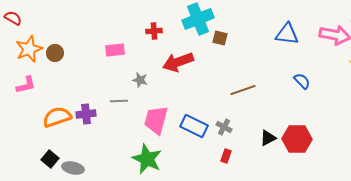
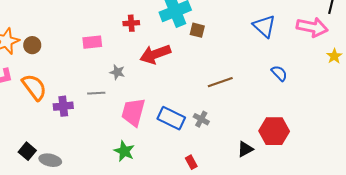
blue triangle: (287, 34) -> (264, 26), turned 35
orange semicircle: (57, 117) -> (34, 87), moved, turned 72
black triangle: (268, 138) -> (245, 149), moved
red rectangle: (226, 156) -> (191, 162), moved, turned -48
green star: (147, 159) -> (124, 151), size x0.7

